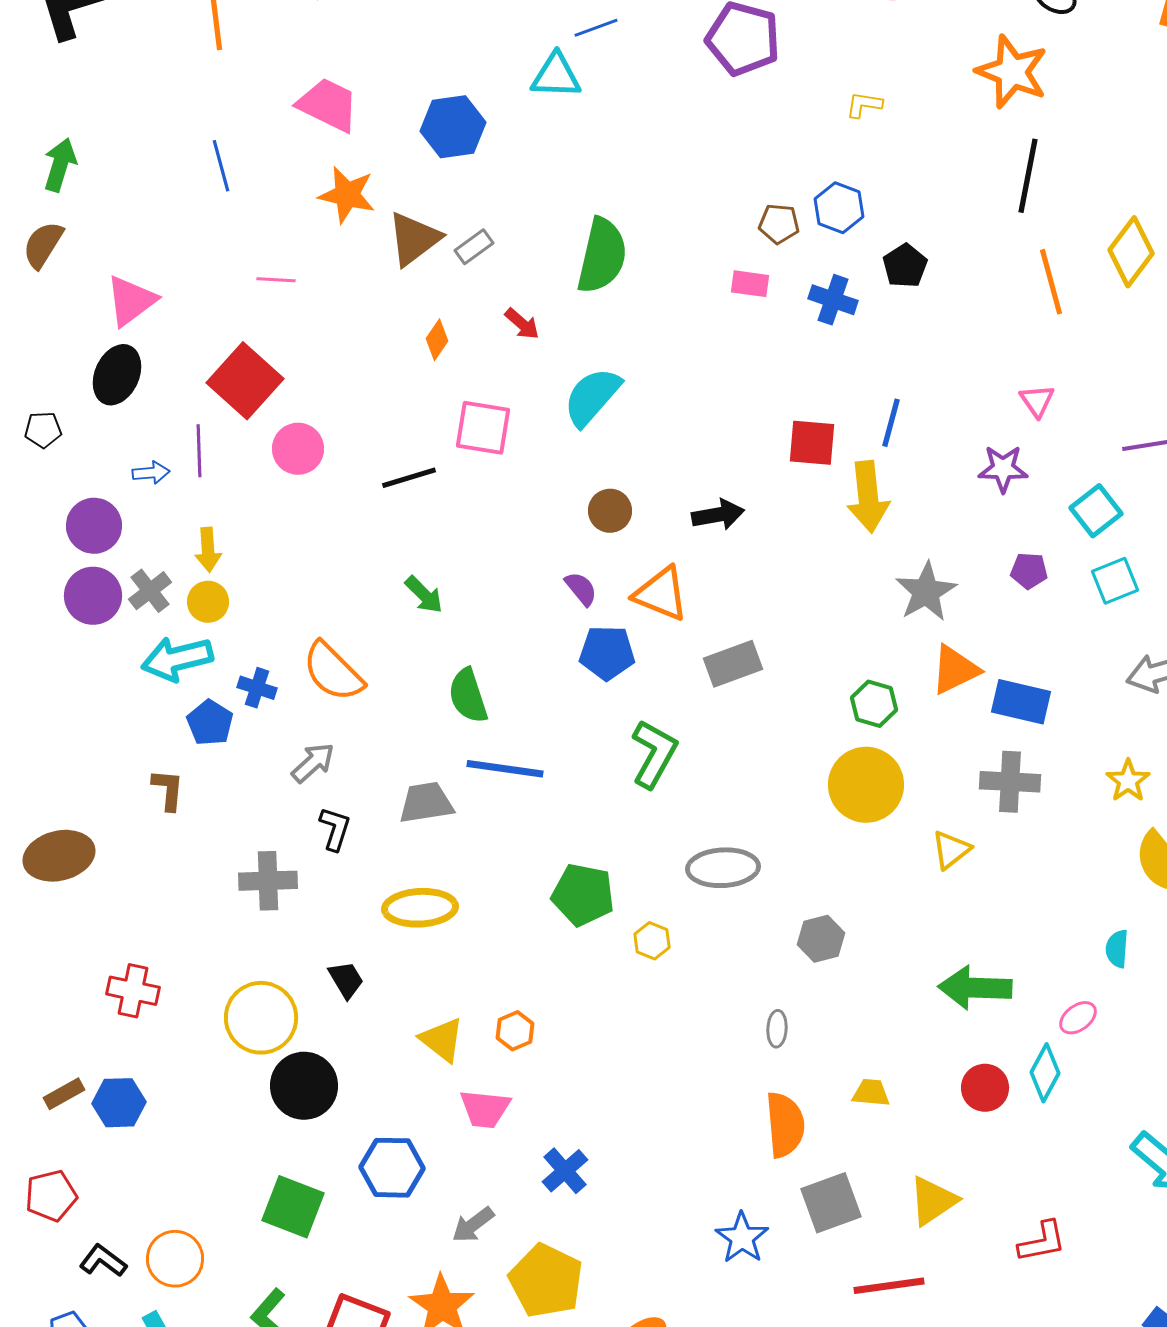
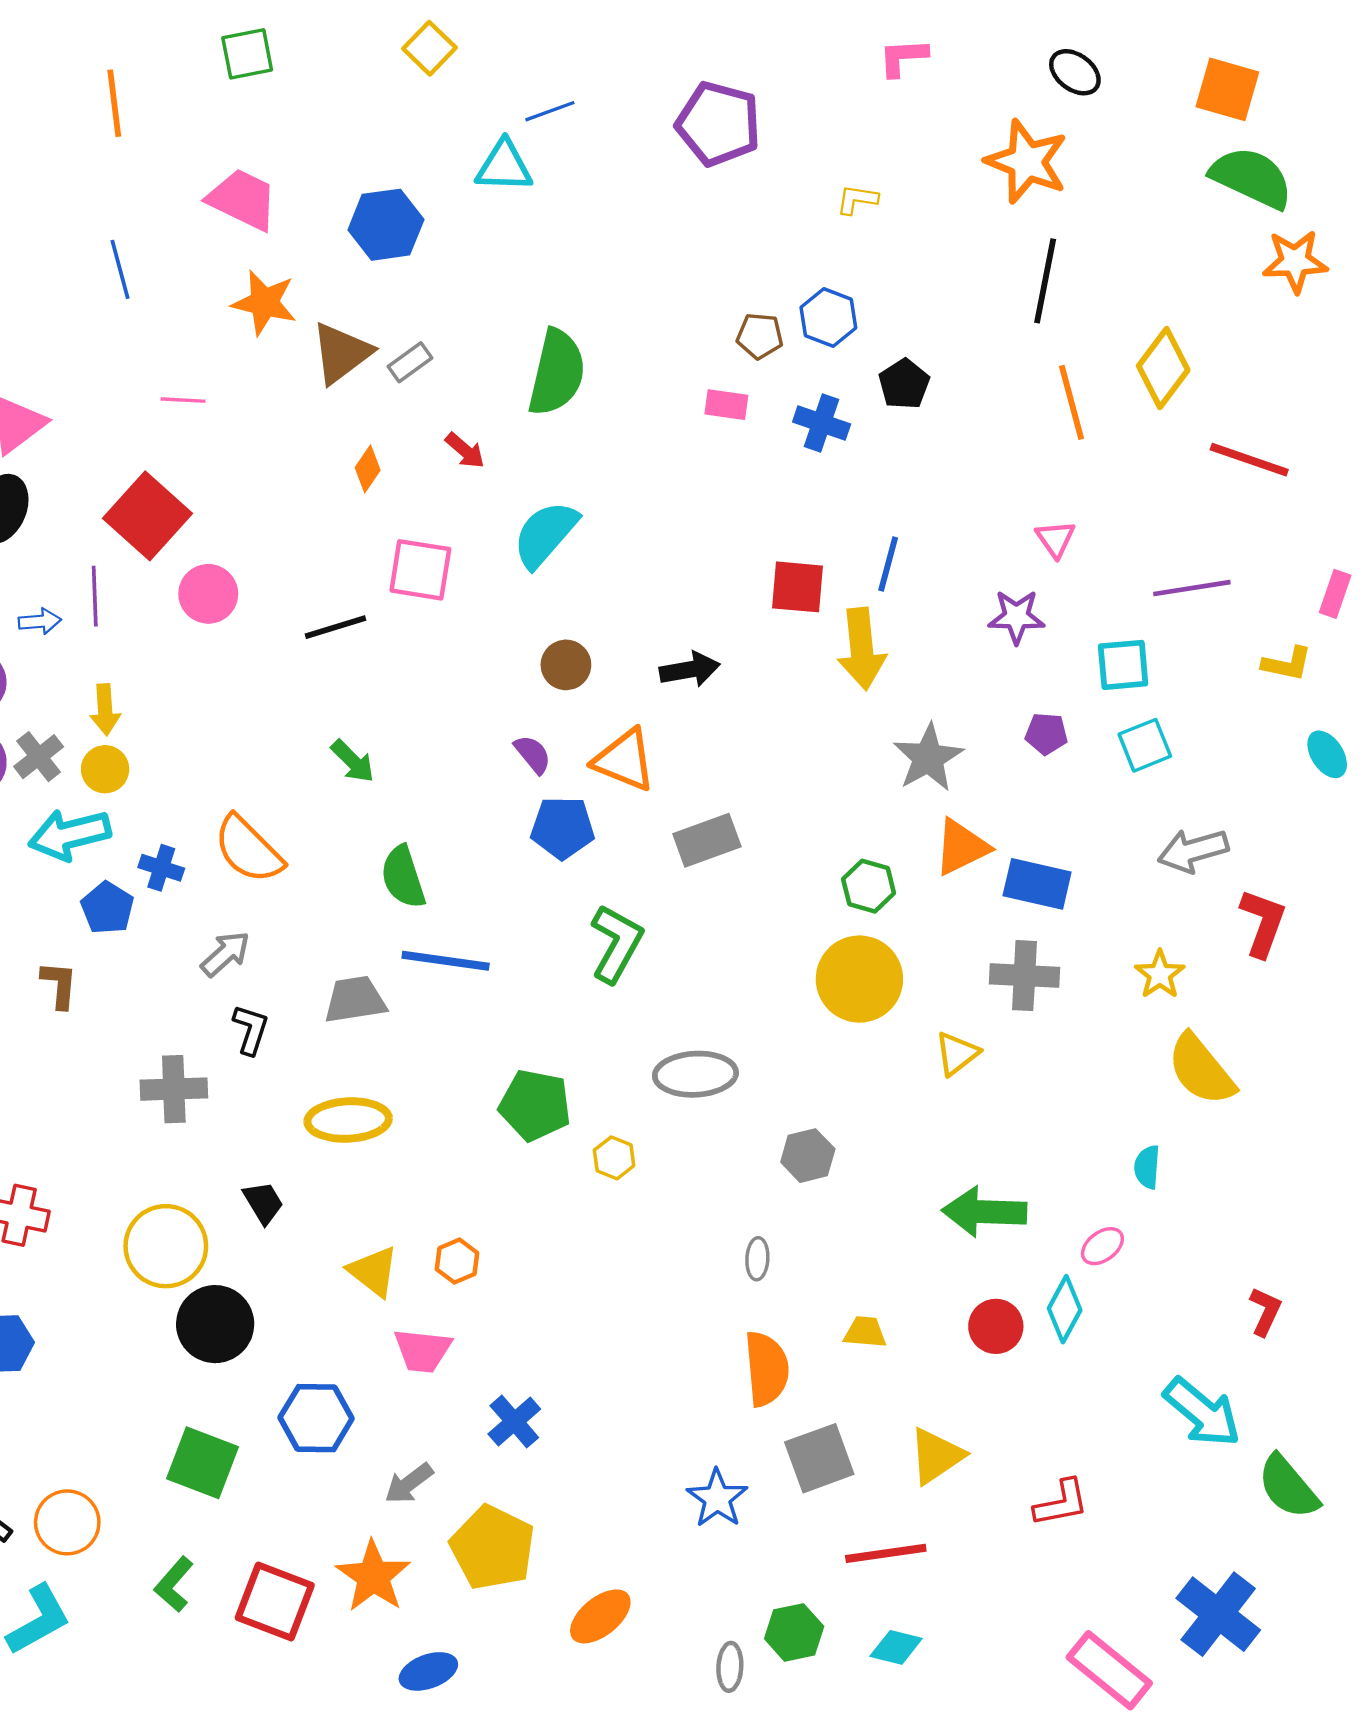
cyan square: (1096, 511) -> (1123, 665), turned 33

